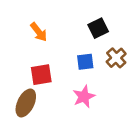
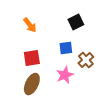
brown cross: (116, 58) -> (86, 60), moved
brown ellipse: (26, 103) -> (32, 84), moved

